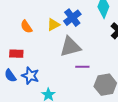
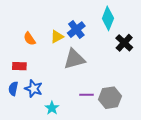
purple line: (82, 67) -> (87, 95), moved
blue semicircle: (10, 76) -> (13, 89), turned 48

